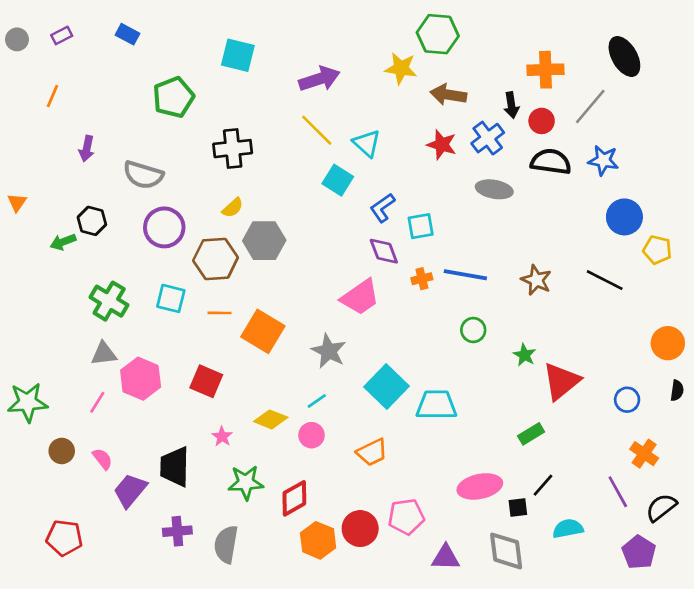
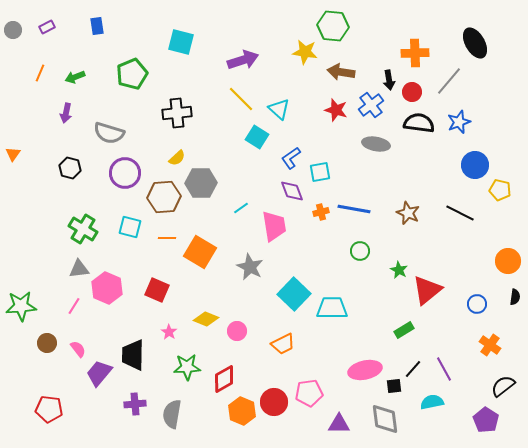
blue rectangle: (127, 34) -> (97, 26), turned 54
blue star: (603, 160) -> (459, 122), turned -30
green arrow: (63, 242) -> (75, 77), moved
pink trapezoid: (360, 297) -> (274, 226), turned -64
cyan line: (317, 401) -> (241, 208), moved
purple line: (618, 492) -> (444, 369), moved

